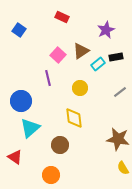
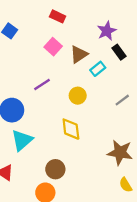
pink square: (58, 55) -> (53, 47), moved
black rectangle: (116, 57) -> (119, 52), moved, turned 64
purple line: (48, 78) -> (42, 84), turned 70
brown circle: (60, 145) -> (55, 169), moved

